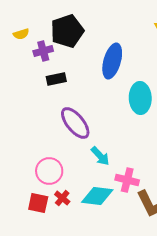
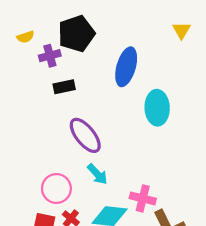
cyan arrow: (100, 156) -> (97, 174), moved

